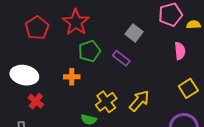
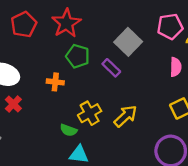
gray square: (134, 33) -> (128, 42), size x1.4
green pentagon: (89, 51) -> (78, 56), turned 30

